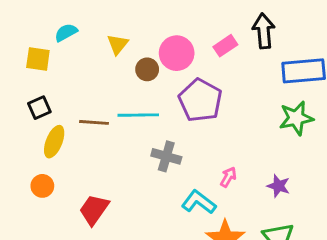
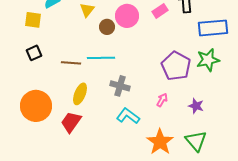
purple pentagon: (200, 100) -> (176, 66), moved
yellow ellipse: (54, 142) -> (80, 94), moved
orange circle: (42, 186) -> (36, 106), size x2.0
cyan L-shape: (199, 202) -> (128, 116), moved

